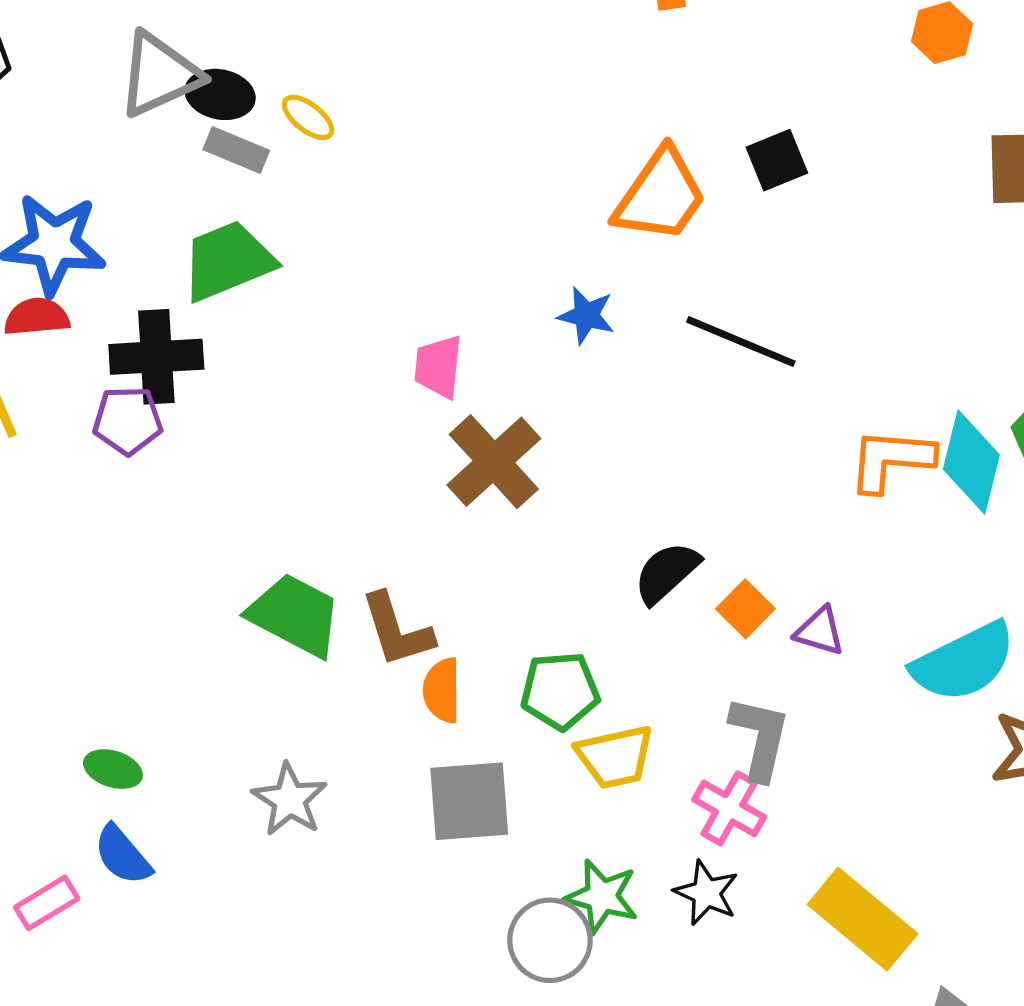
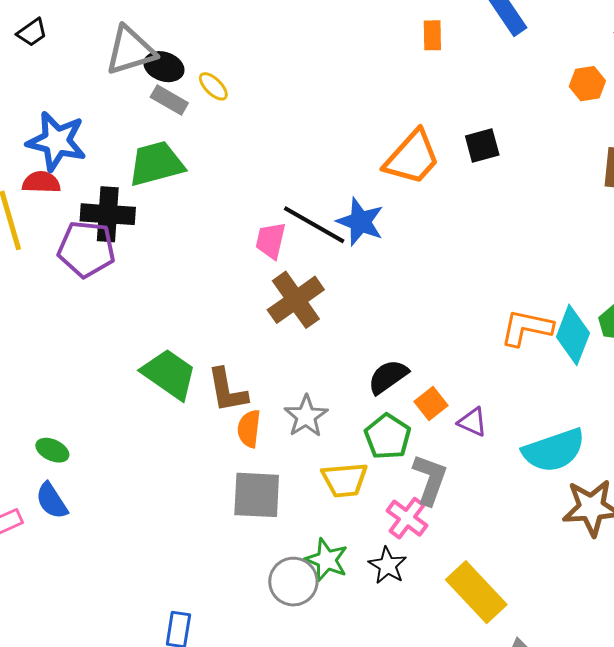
blue star: (586, 315) -> (360, 222), size x1.4
black line: (741, 342) -> (314, 225), moved
purple pentagon: (128, 420) -> (86, 249), size x1.4
green pentagon: (560, 691) -> (388, 437), moved, turned 30
gray star: (290, 800) -> (306, 416), moved

